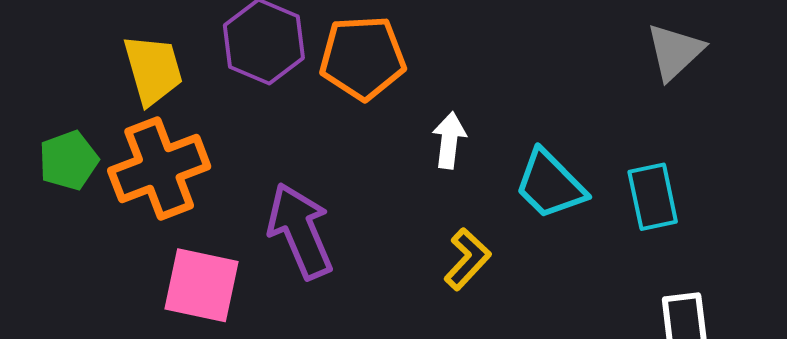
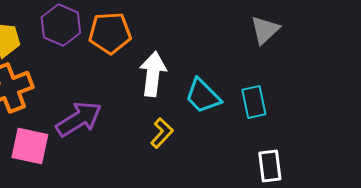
white arrow: (449, 140) -> (153, 74), size x1.6
purple arrow: (300, 231) -> (79, 119), turned 81

